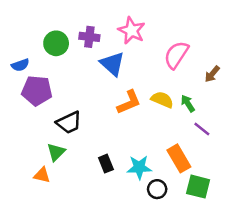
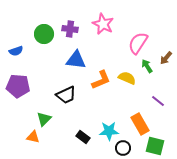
blue triangle: (112, 64) -> (76, 60), moved, turned -35
purple pentagon: (37, 91) -> (18, 86), moved
green arrow: (188, 103) -> (147, 66), moved
black trapezoid: (69, 123) -> (66, 95), moved
black rectangle: (106, 164) -> (83, 137), moved, turned -32

